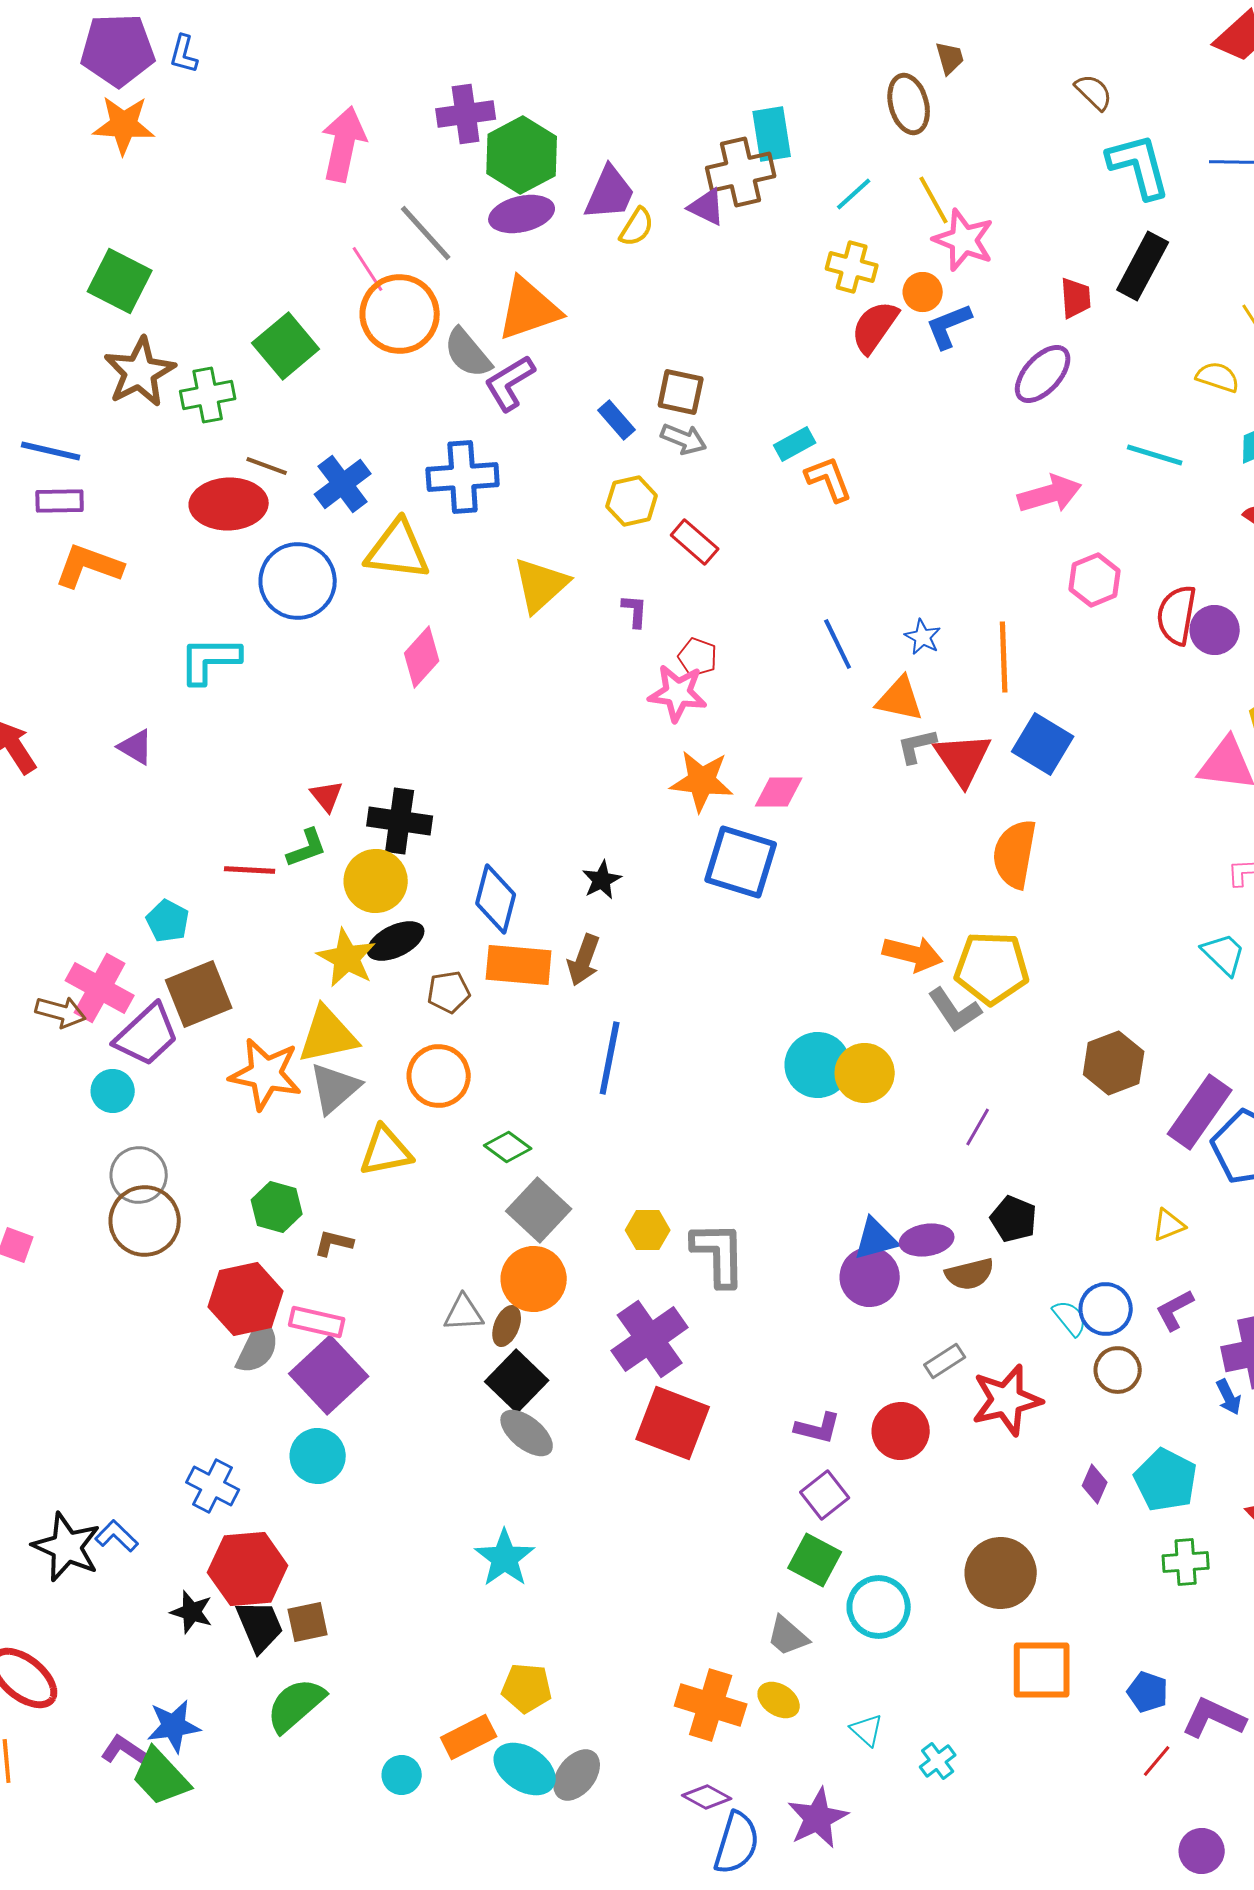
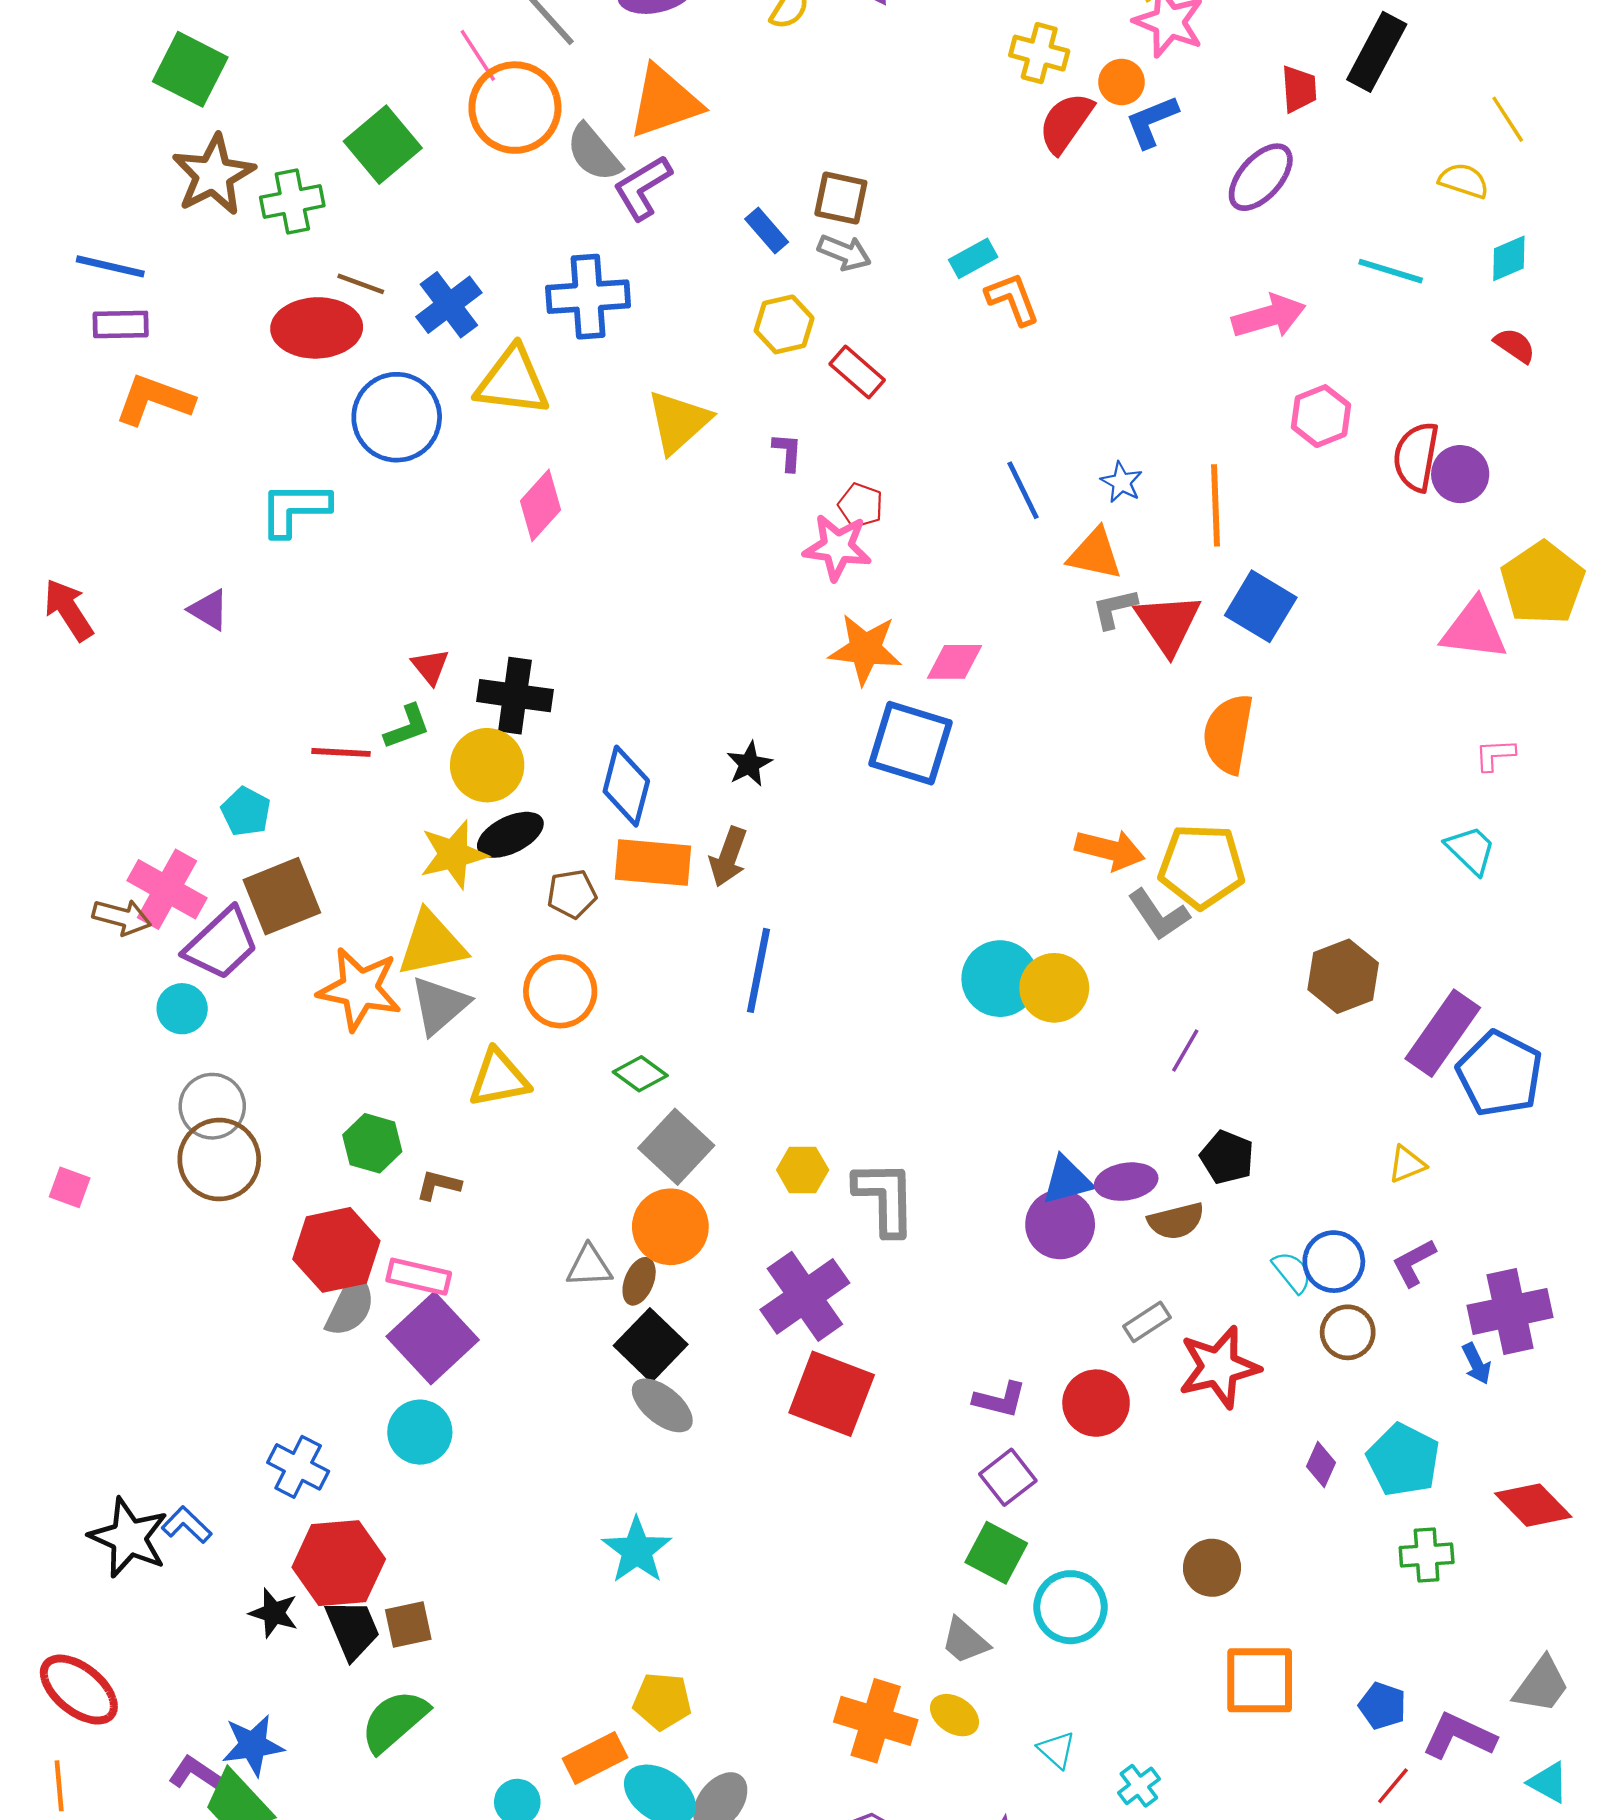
yellow star: (347, 958) -> (453, 854), turned 30
brown circle: (1001, 1573) -> (1212, 1568), size x0.7

